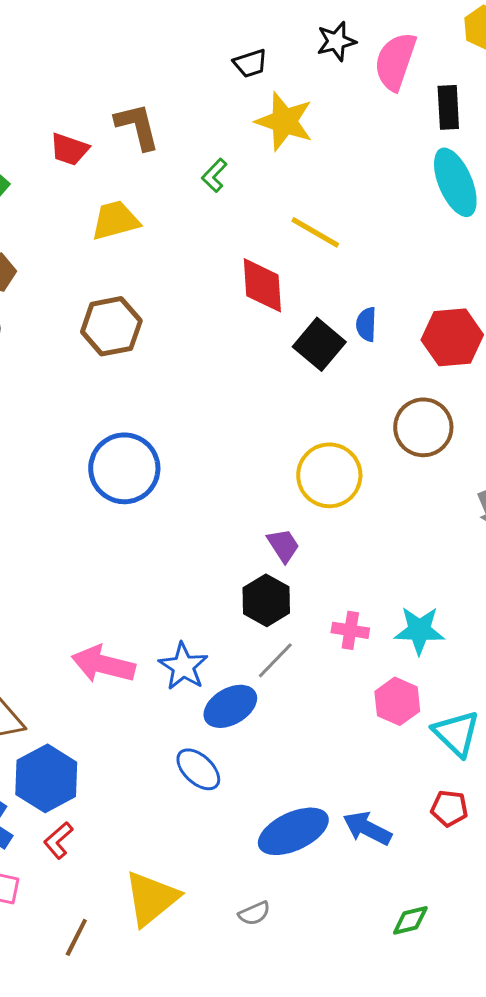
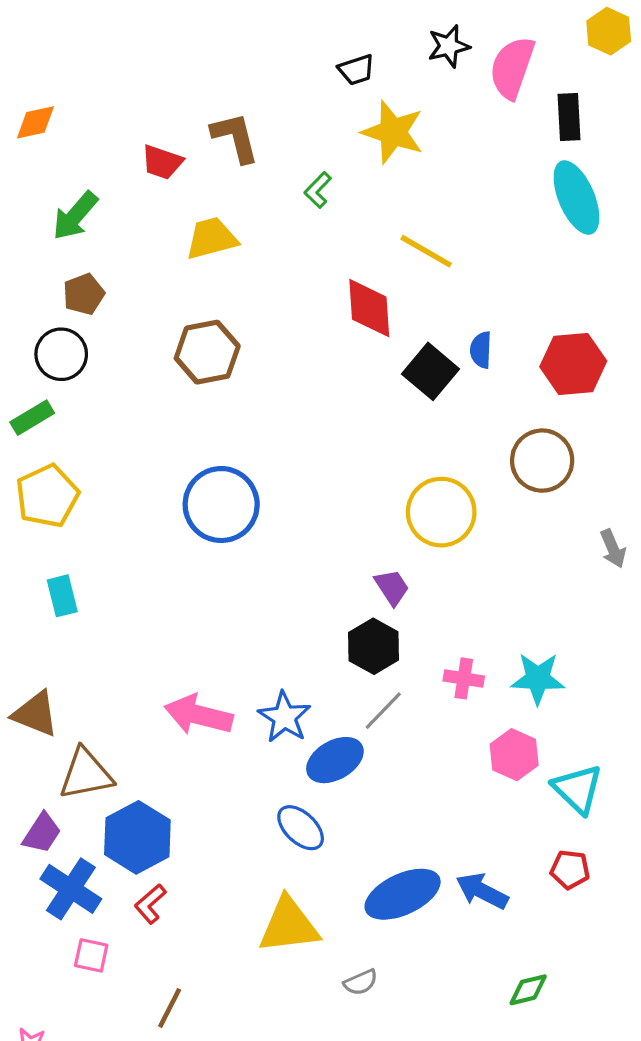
yellow triangle: (151, 898) -> (289, 925), moved, turned 32

